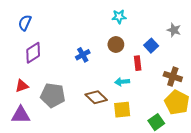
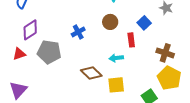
red triangle: (22, 86) -> (19, 54), moved
gray pentagon: (53, 95) -> (49, 52), moved
purple triangle: (21, 115) -> (18, 90), turned -48

